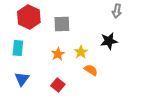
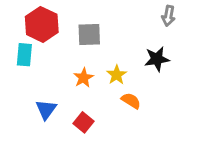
cyan rectangle: (18, 48) -> (24, 55), moved
blue triangle: (22, 79) -> (46, 109), moved

